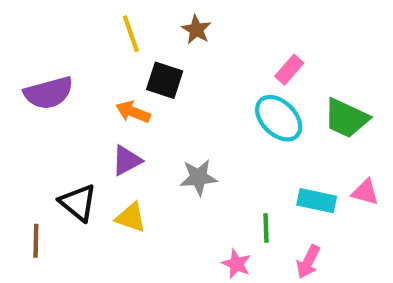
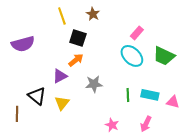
orange arrow: (133, 112) -> (76, 60), moved, turned 119
pink triangle: (365, 192) -> (173, 102), moved
yellow triangle: (131, 217) -> (62, 103), turned 49
green line: (266, 228) -> (128, 95), moved

